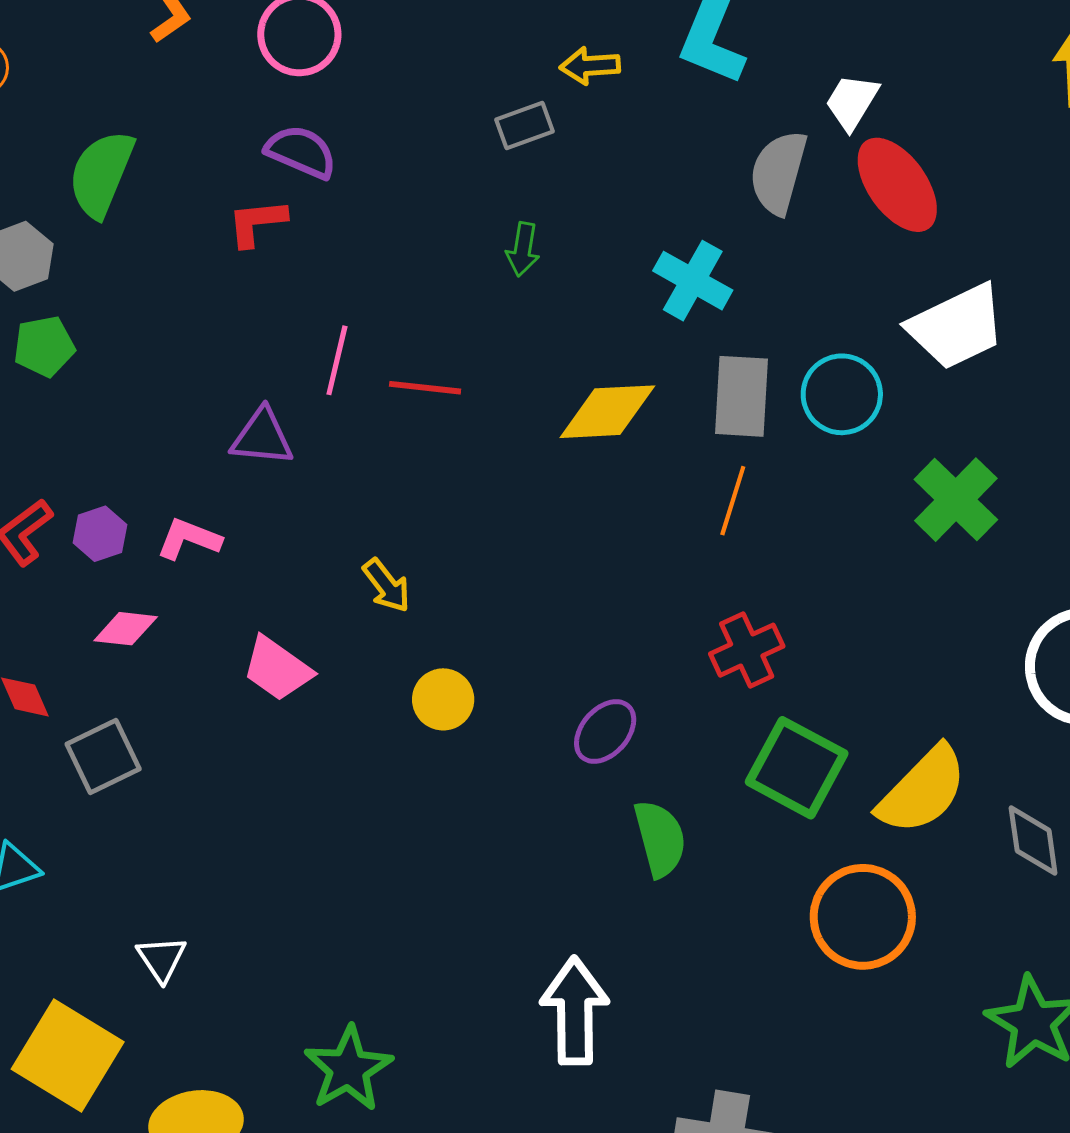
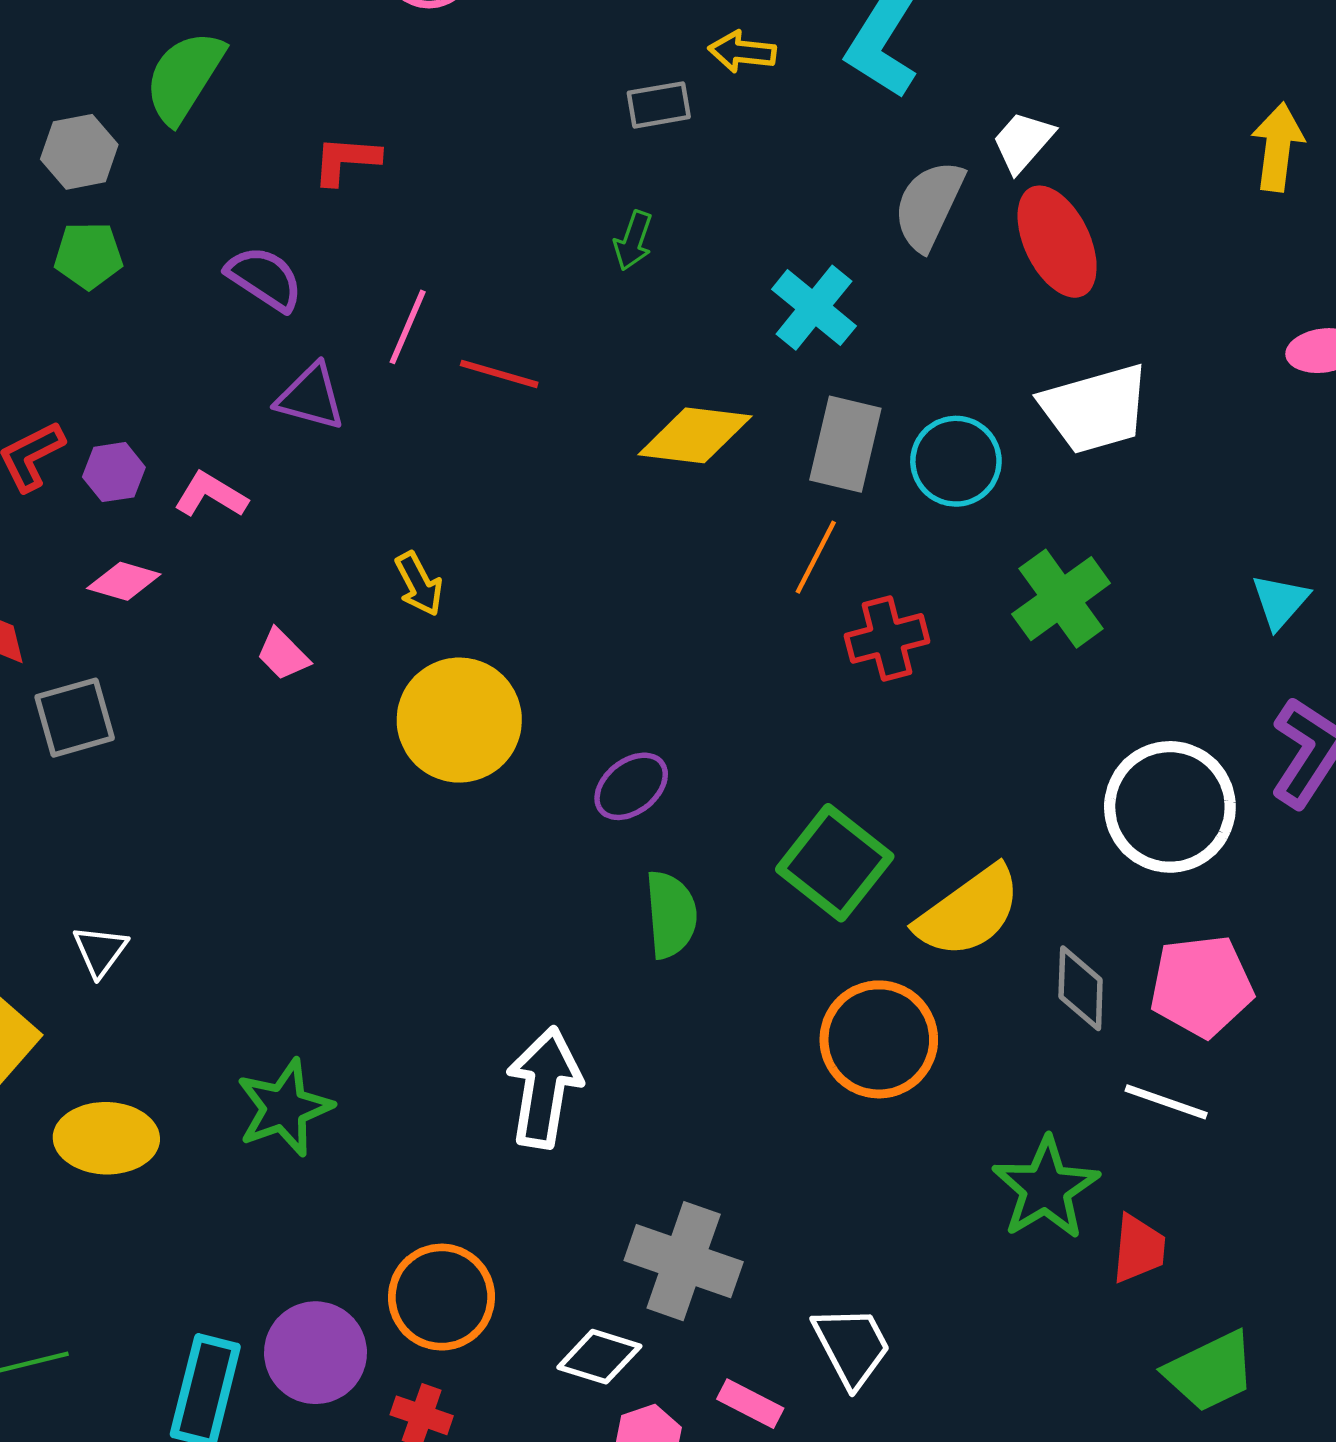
purple semicircle: (301, 152) -> (265, 278), moved
red cross: (747, 650) -> (887, 638), moved
pink trapezoid: (277, 669) -> (283, 655), size x0.7
yellow circle: (443, 699) -> (459, 720), size x1.8

